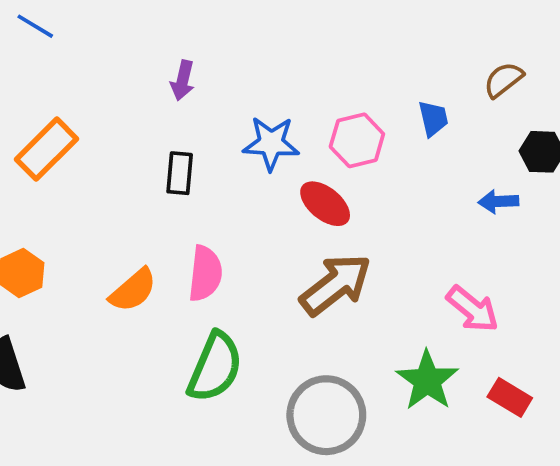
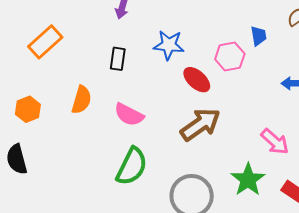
pink hexagon: (357, 140) -> (230, 56), moved
pink semicircle: (205, 273) -> (129, 115), turned 108
orange semicircle: (133, 290) -> (81, 100), moved, turned -36

